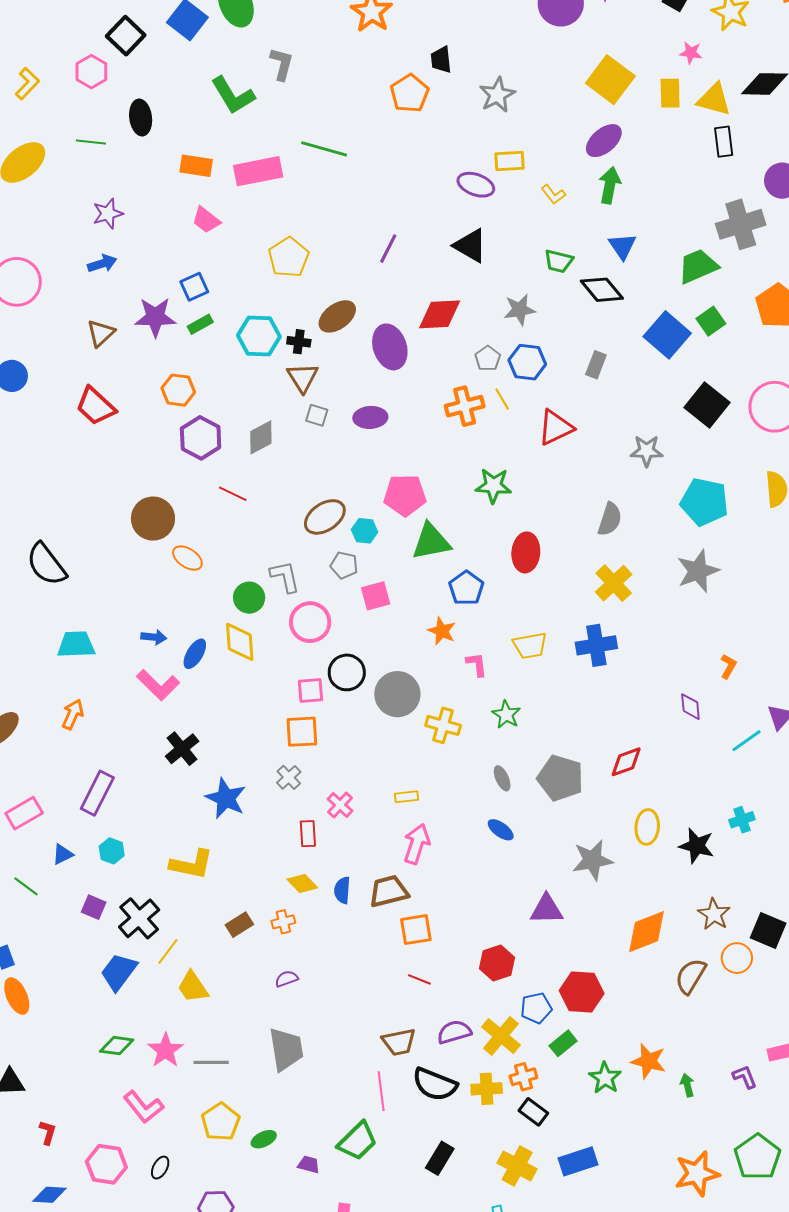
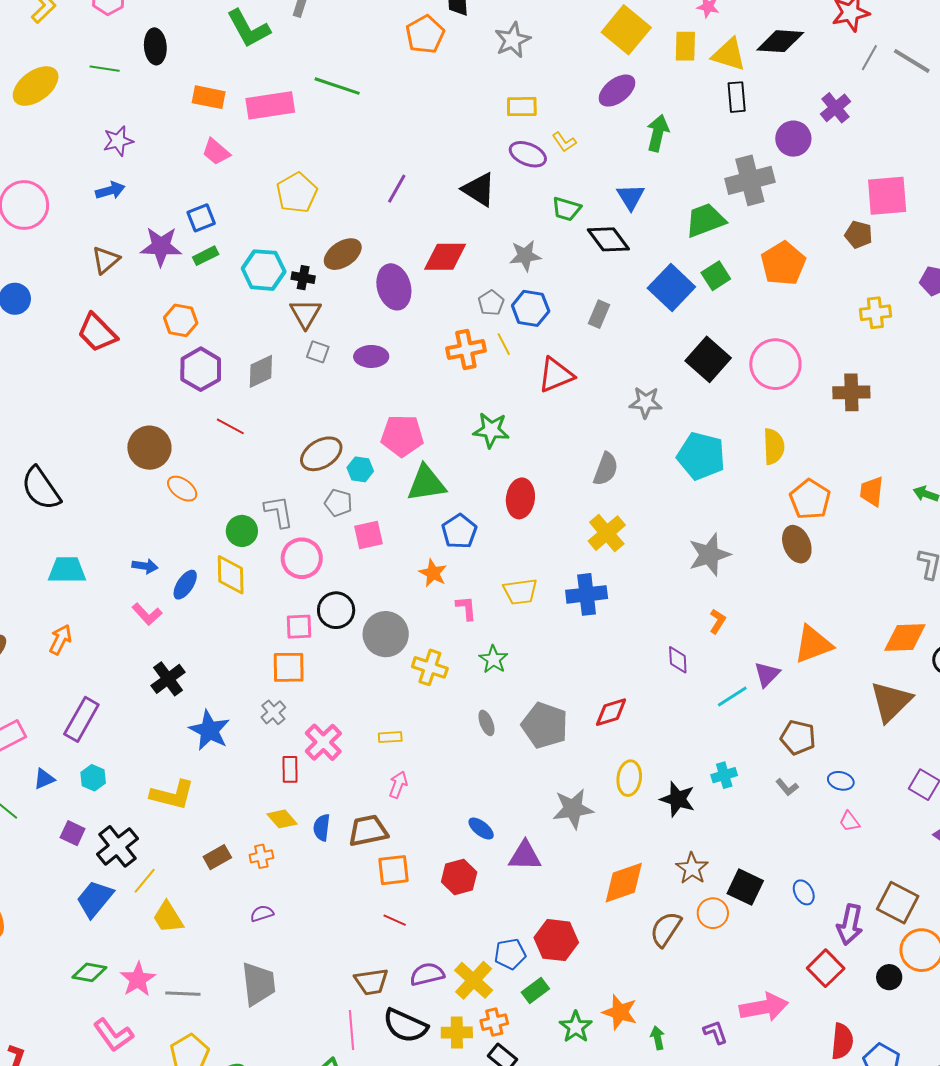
purple ellipse: (476, 185) -> (528, 154), moved
green arrow: (610, 185) -> (658, 133), moved
gray star: (698, 571) -> (709, 555), moved
pink L-shape: (158, 685) -> (147, 614), size x0.7
pink cross: (340, 805) -> (323, 742), size x1.4
blue ellipse: (501, 830) -> (481, 829), moved
pink arrow: (417, 844) -> (398, 785), size x0.7
red hexagon: (497, 963) -> (459, 877), moved

